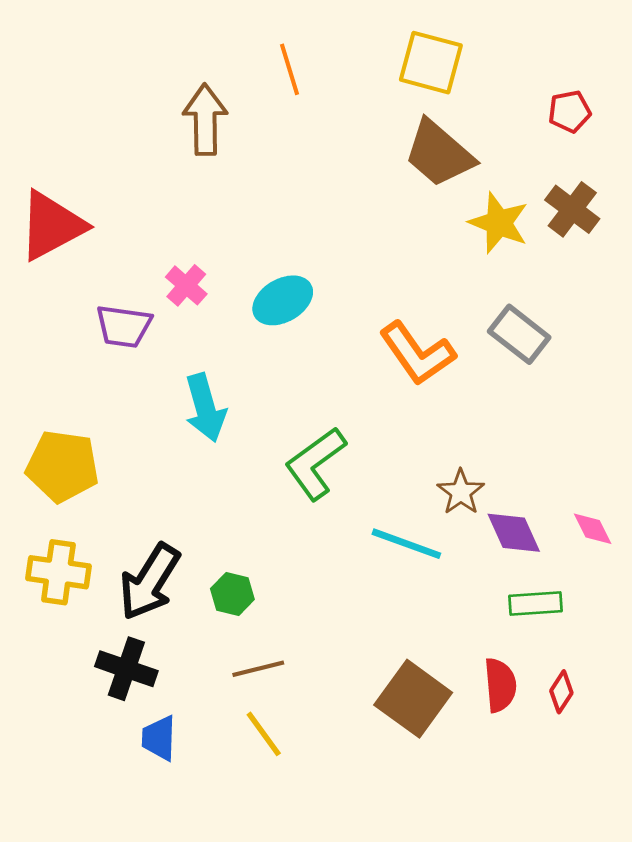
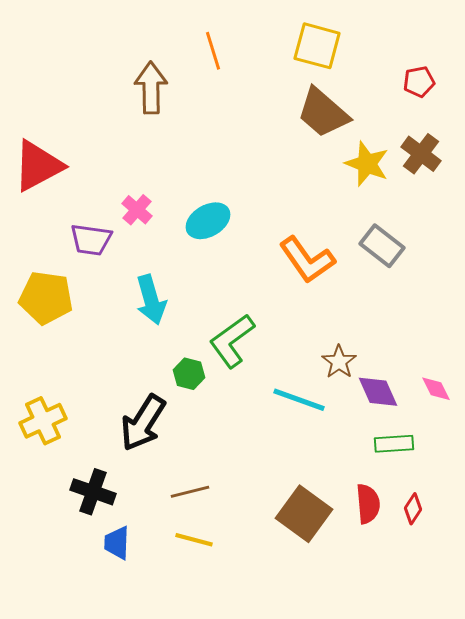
yellow pentagon: (63, 466) -> (46, 298), moved
yellow cross: (58, 572) -> (43, 421), turned -33
black arrow: (149, 582) -> (143, 423), moved
green hexagon: (232, 594) -> (189, 374), moved
yellow line: (264, 734) -> (194, 540), turned -39

